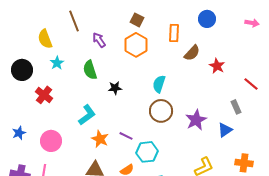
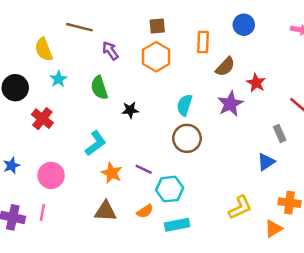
brown square: (137, 20) -> (157, 26), turned -32
brown line: (74, 21) -> (79, 27), turned -55
purple star: (196, 120) -> (230, 104), moved

